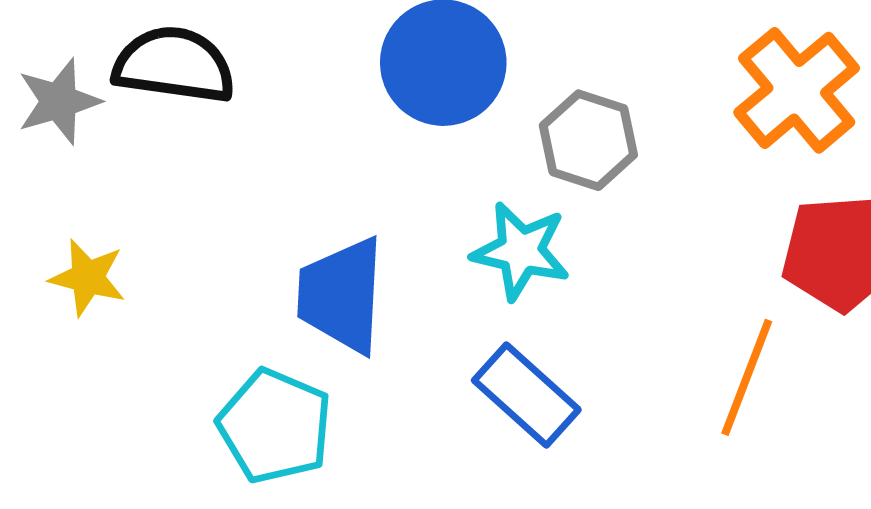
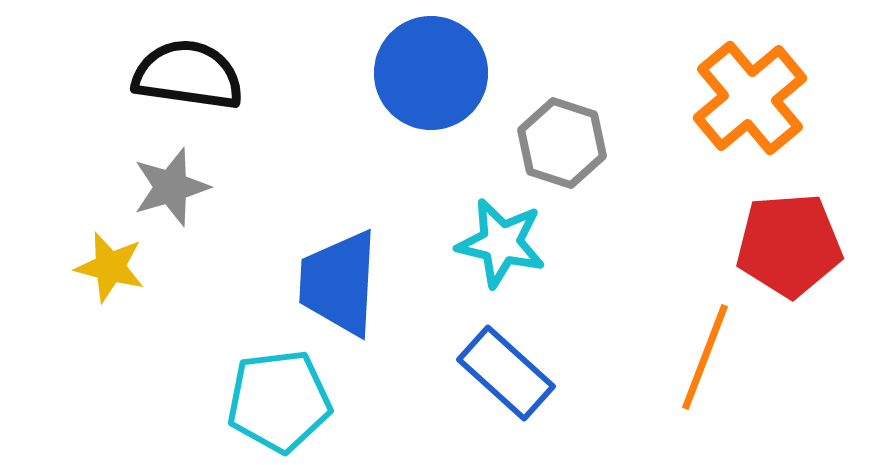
gray star: (59, 101) -> (171, 187), moved
cyan pentagon: (275, 426) -> (279, 401), turned -30

